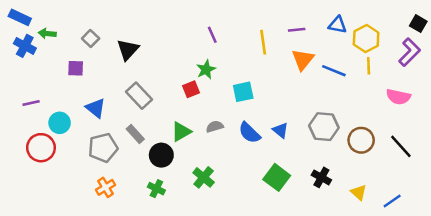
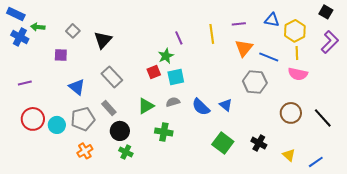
black square: (418, 24) -> (326, 12), moved
purple line: (212, 35) -> (179, 38), moved
cyan square: (243, 92) -> (176, 77), moved
pink semicircle: (398, 97) -> (298, 74), moved
cyan circle: (60, 123) -> (57, 125), moved
gray hexagon: (324, 127) -> (255, 82), moved
black circle: (161, 155) -> (120, 131), moved
green cross: (204, 177) -> (164, 132), moved, turned -30

